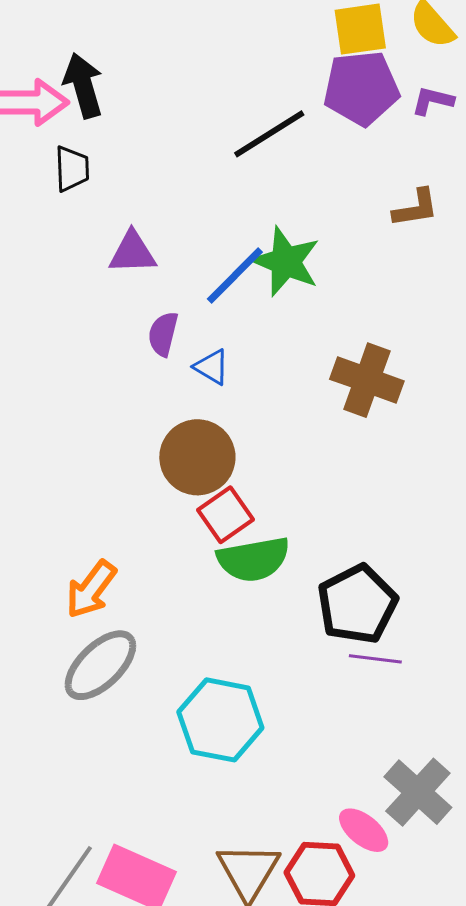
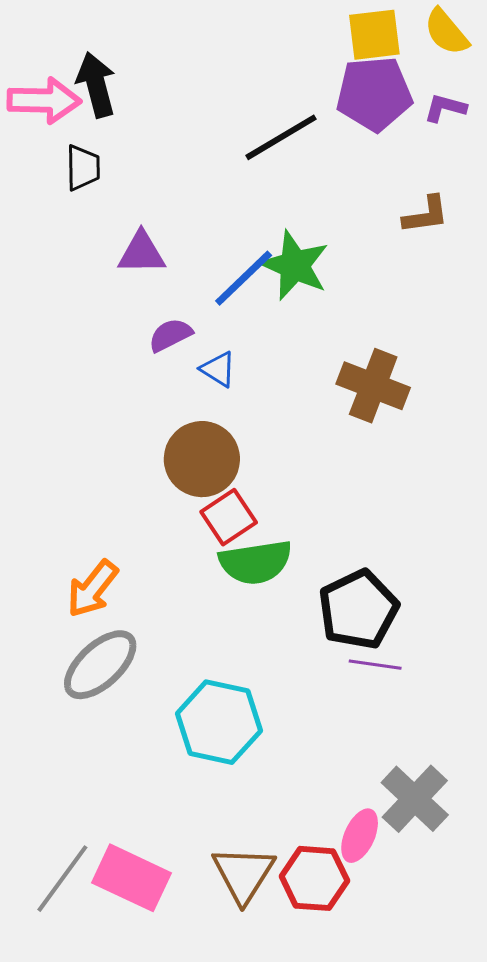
purple semicircle: (163, 334) -> (170, 335), turned 48
pink ellipse: (364, 830) -> (360, 836), turned 74

